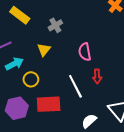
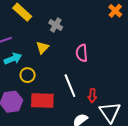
gray cross: (55, 25) -> (56, 25), turned -32
red arrow: (97, 76) -> (92, 96), moved

